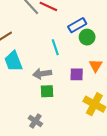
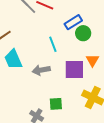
purple square: (77, 74) -> (74, 70), size x1.5
green square: (47, 91) -> (56, 104), moved

